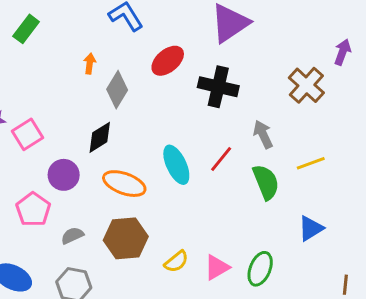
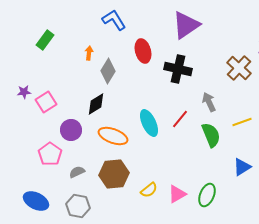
green rectangle: (26, 29) -> (45, 40), moved
red ellipse: (168, 61) -> (143, 51), turned -65

